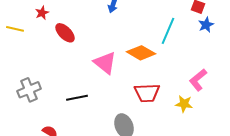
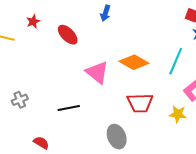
cyan line: (168, 31) -> (176, 61), moved
red ellipse: (65, 33) -> (68, 35), moved
gray cross: (29, 90) -> (20, 100), size x0.7

